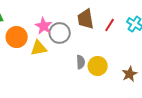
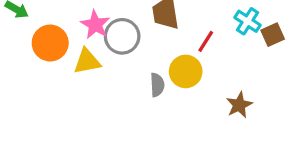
red line: (110, 25) -> (206, 41), moved
yellow circle: (98, 66) -> (186, 71), moved

